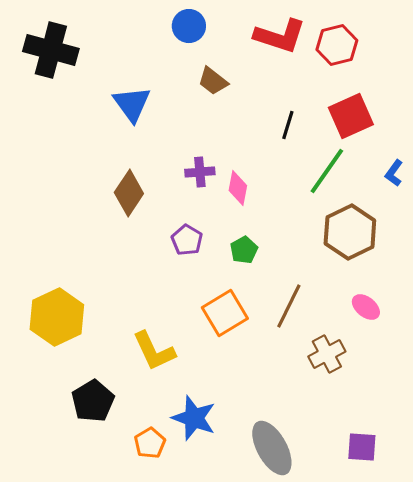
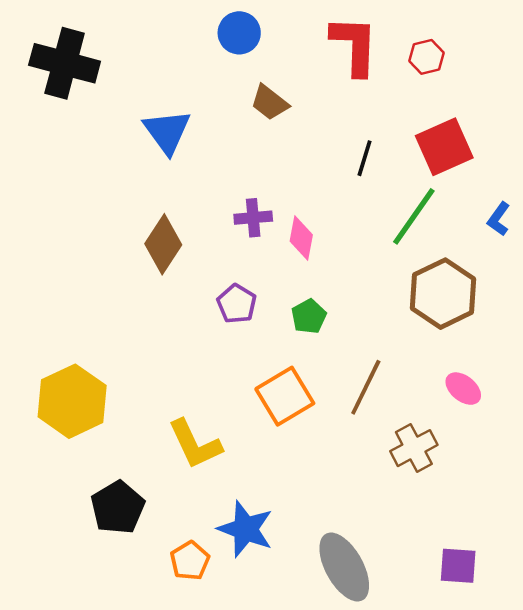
red L-shape: (280, 36) -> (354, 46), turned -106
red hexagon: (337, 45) -> (427, 57), size x0.7

